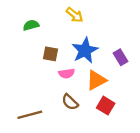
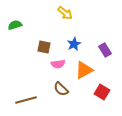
green semicircle: (31, 25) -> (15, 25), moved
blue star: (85, 50) -> (74, 44), size x0.6
red square: (106, 106) -> (102, 92), moved

